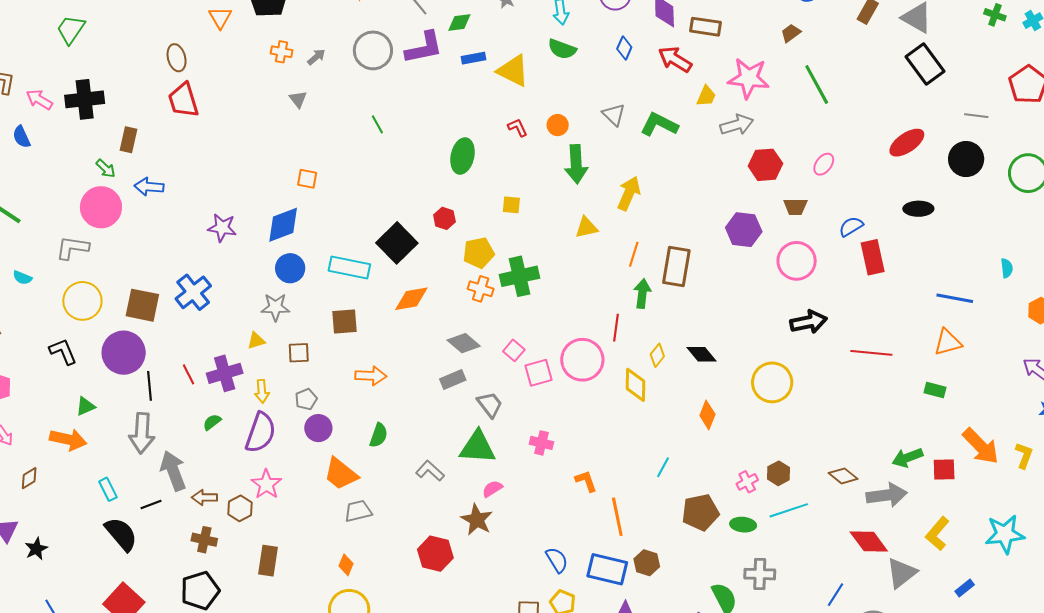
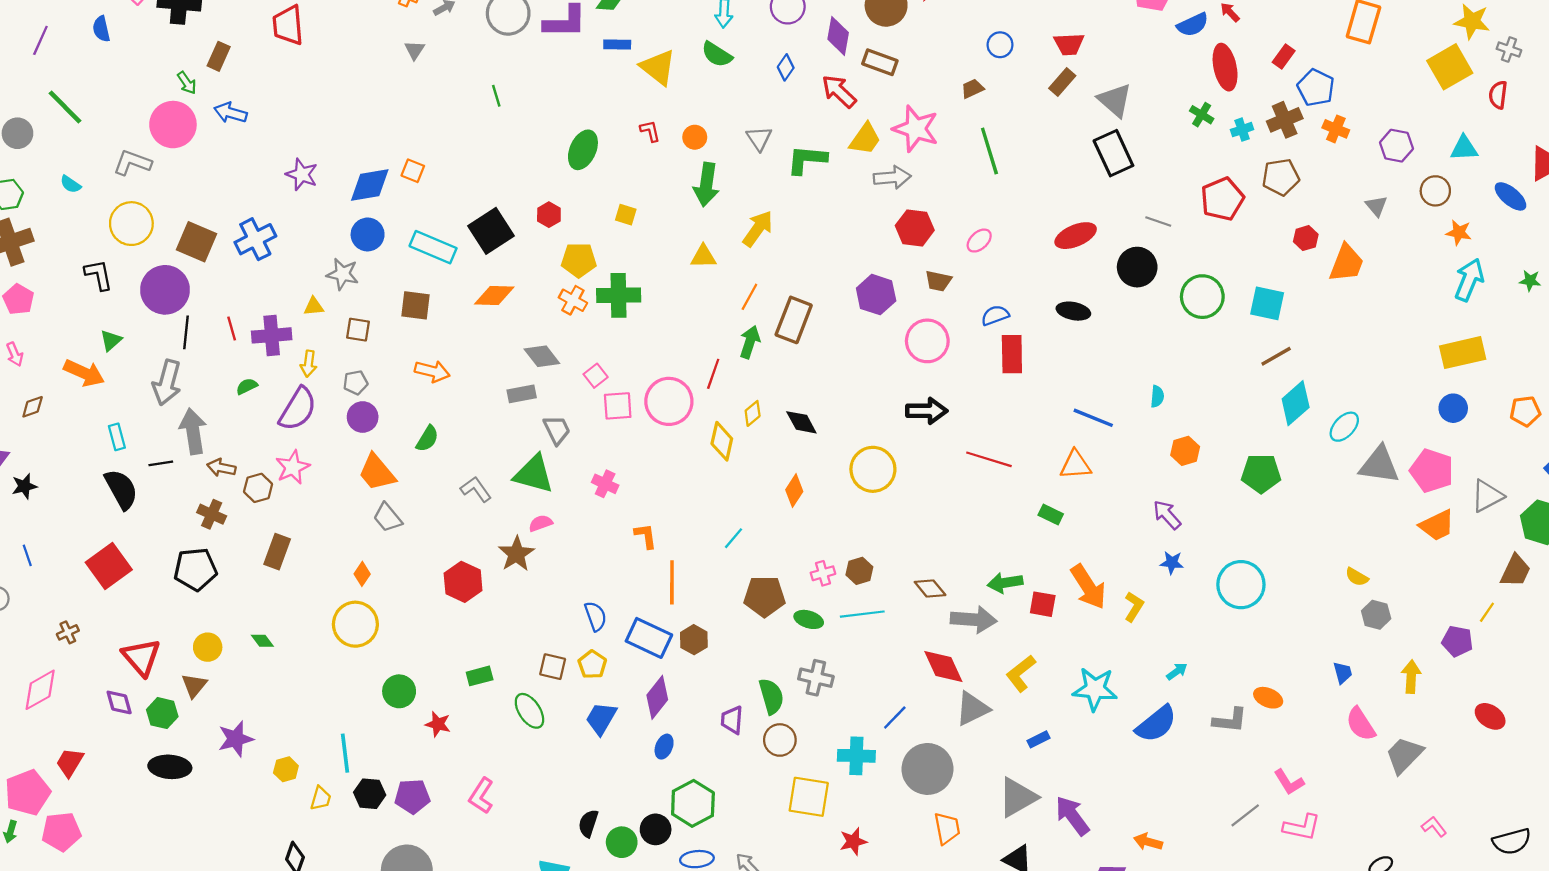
yellow trapezoid: (706, 96) -> (865, 139), size x1.4
green L-shape: (659, 125) -> (807, 160), turned -33
orange square: (307, 179) -> (413, 171), moved
green triangle: (85, 406) -> (111, 340), turned -30
gray trapezoid: (358, 511) -> (387, 517), turned -128

